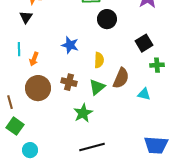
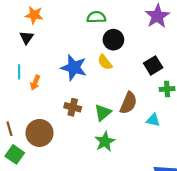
blue star: (70, 45) -> (74, 68), size x1.4
yellow semicircle: (99, 60) -> (105, 62), moved, turned 140
brown circle: (38, 88) -> (39, 133), moved
green star: (83, 113) -> (105, 142), moved

